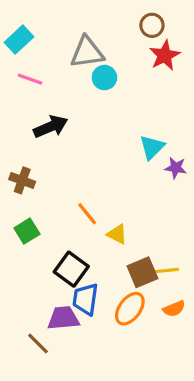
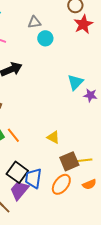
gray triangle: (87, 52) -> (34, 22), size x0.6
orange line: (87, 214) -> (13, 135), moved
black square: (71, 269) -> (17, 172), moved
purple trapezoid: (63, 318) -> (19, 190), turned -45

